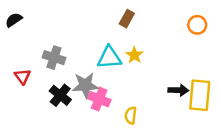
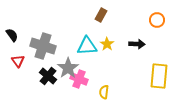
black semicircle: (14, 20) -> (12, 35), moved, turned 88
gray cross: (54, 58) -> (43, 46), size x1.4
gray star: (85, 85) -> (68, 68), turned -30
black arrow: (178, 90) -> (137, 44), moved

